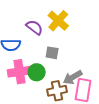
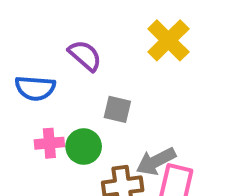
yellow cross: (58, 21) -> (168, 40), moved
pink cross: (20, 72) -> (49, 143), size x0.6

